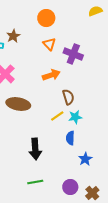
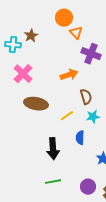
orange triangle: (49, 44) -> (76, 33), moved
yellow line: (57, 116) -> (67, 116), moved
blue semicircle: (70, 138) -> (80, 138), moved

